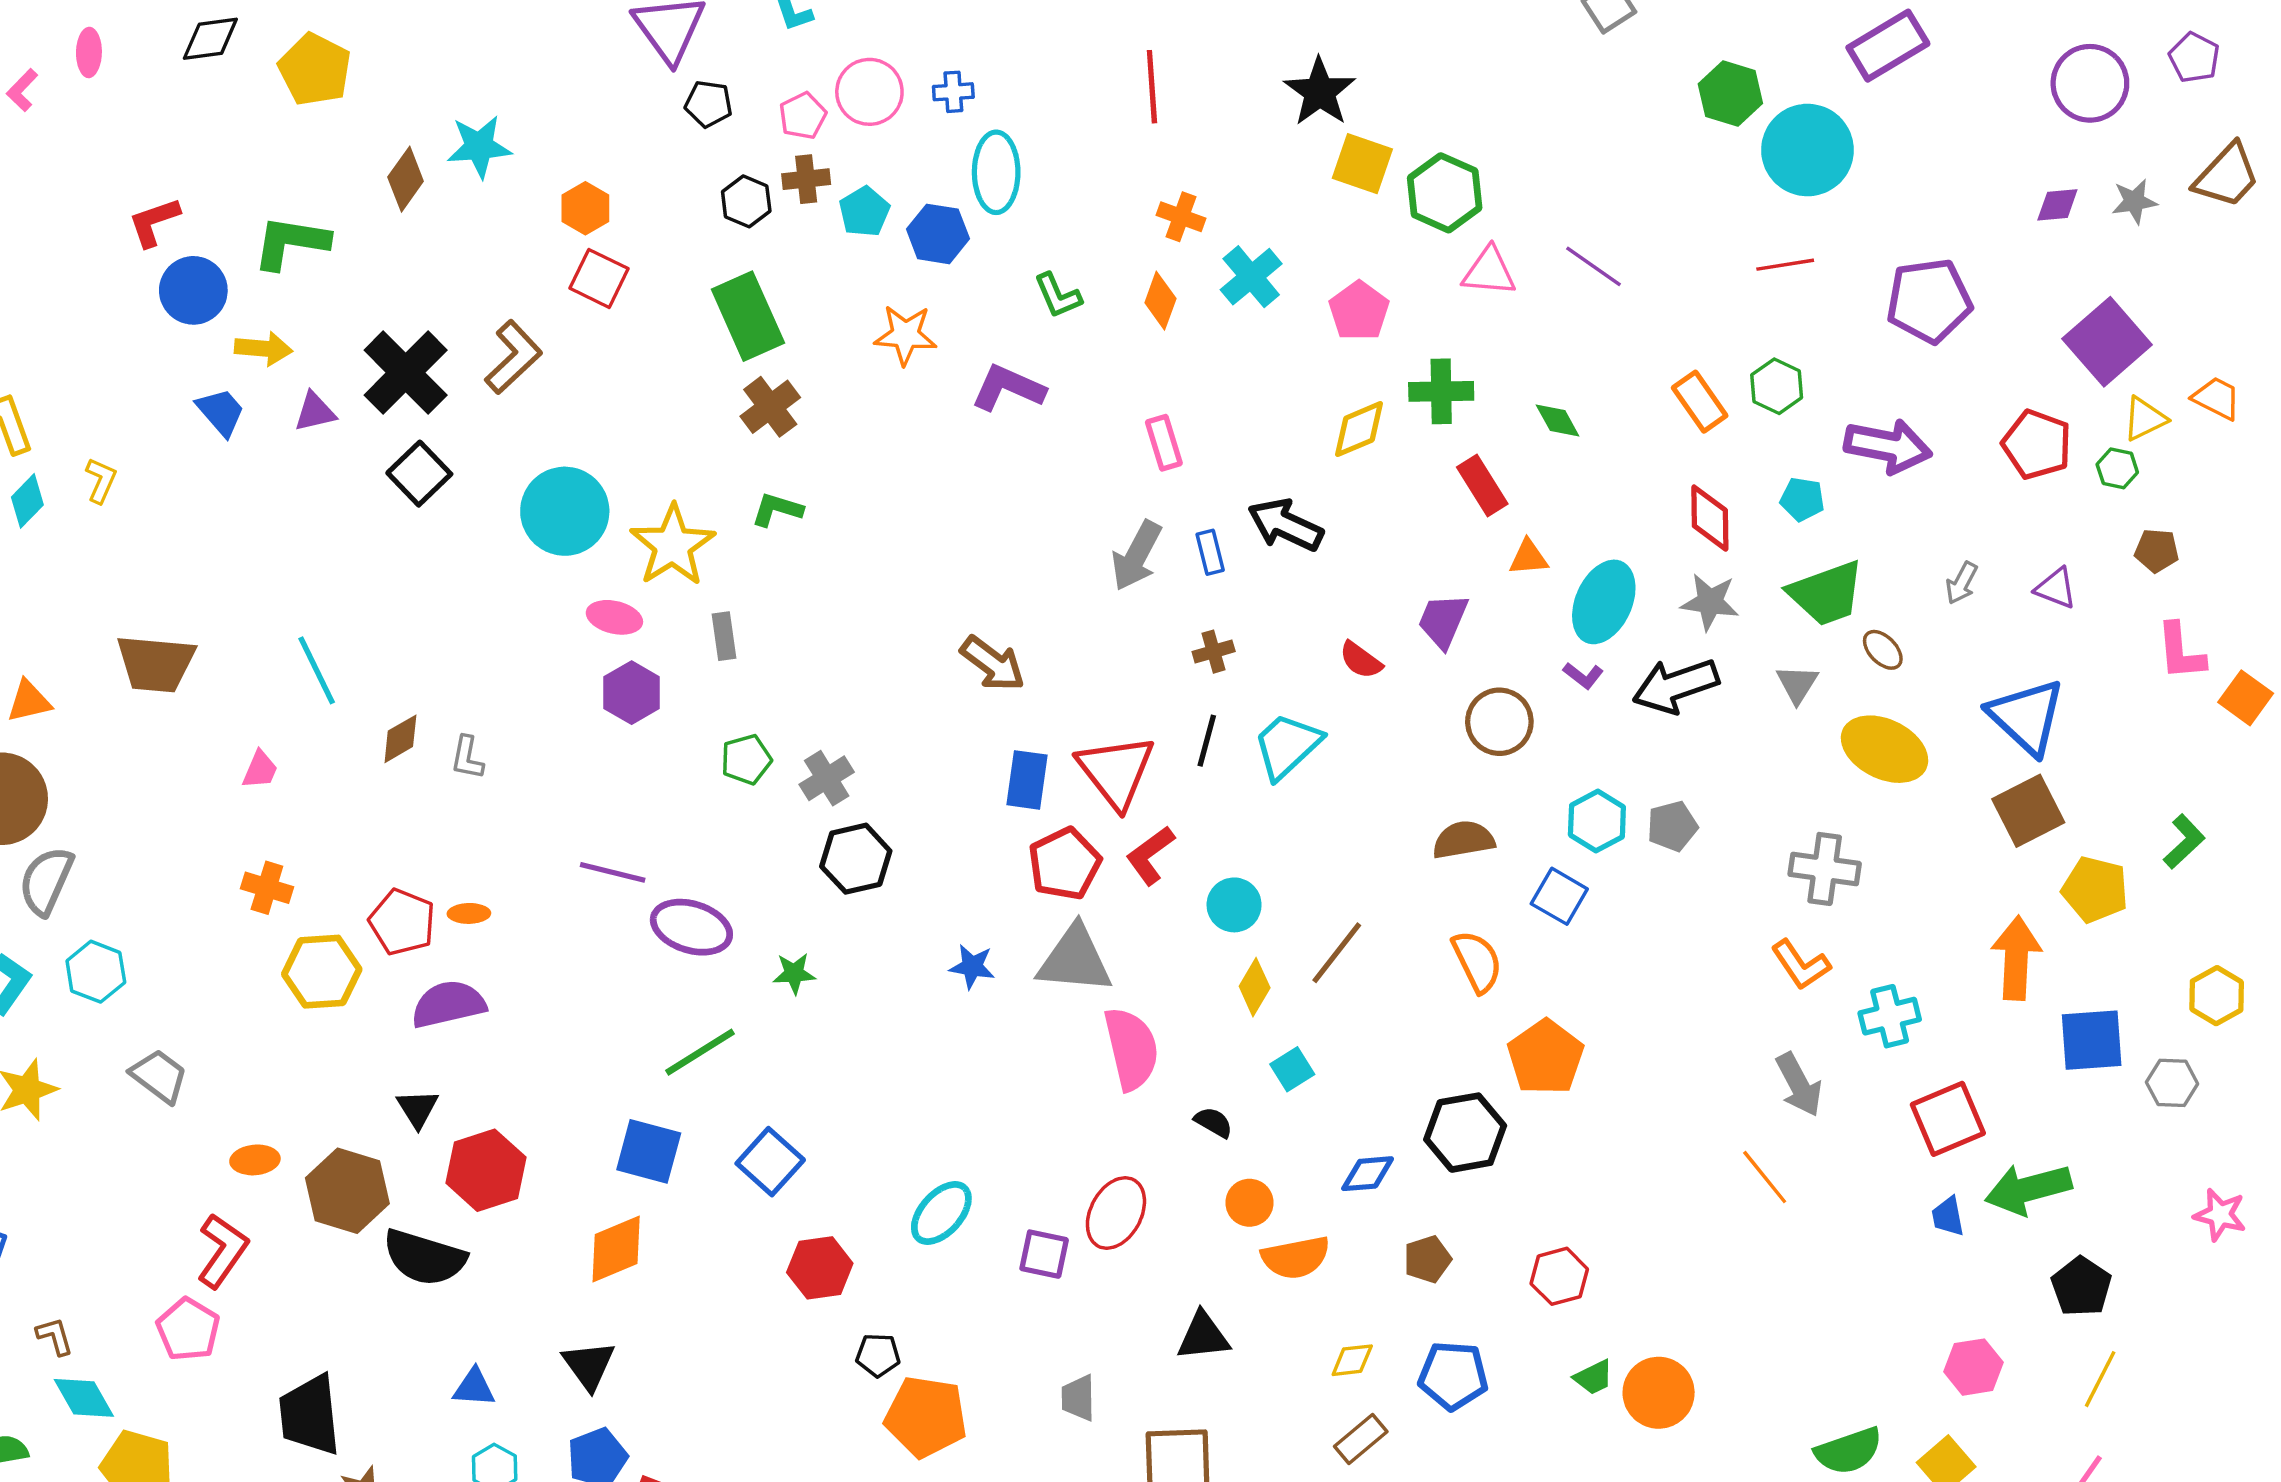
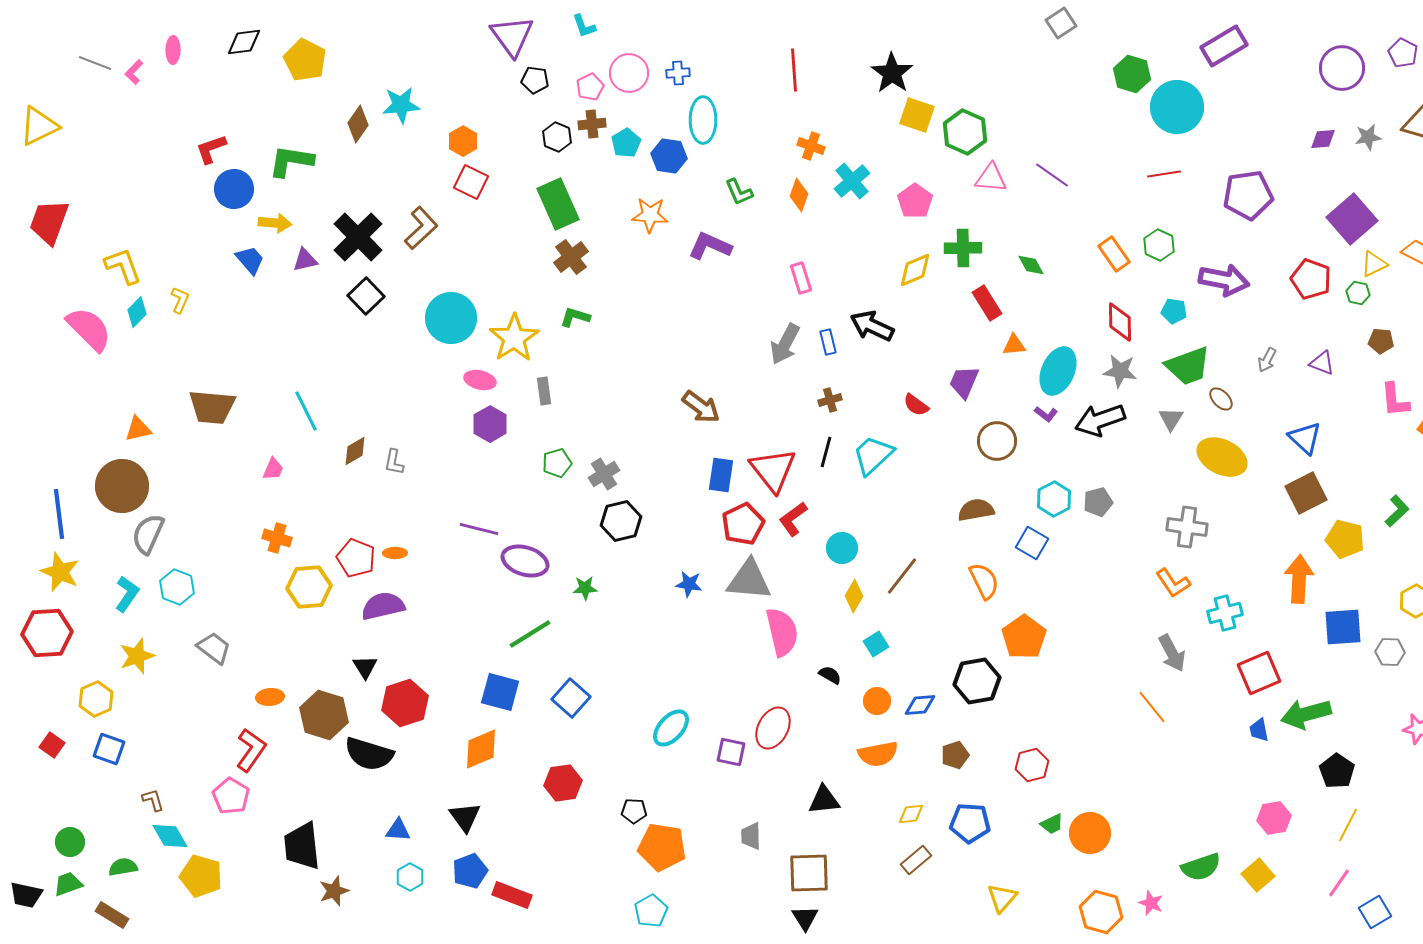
blue triangle: (2027, 717) -> (1305, 438), size x0.7
orange circle: (1249, 1203) -> (877, 701), moved
red hexagon: (820, 1268) -> (563, 783), moved

